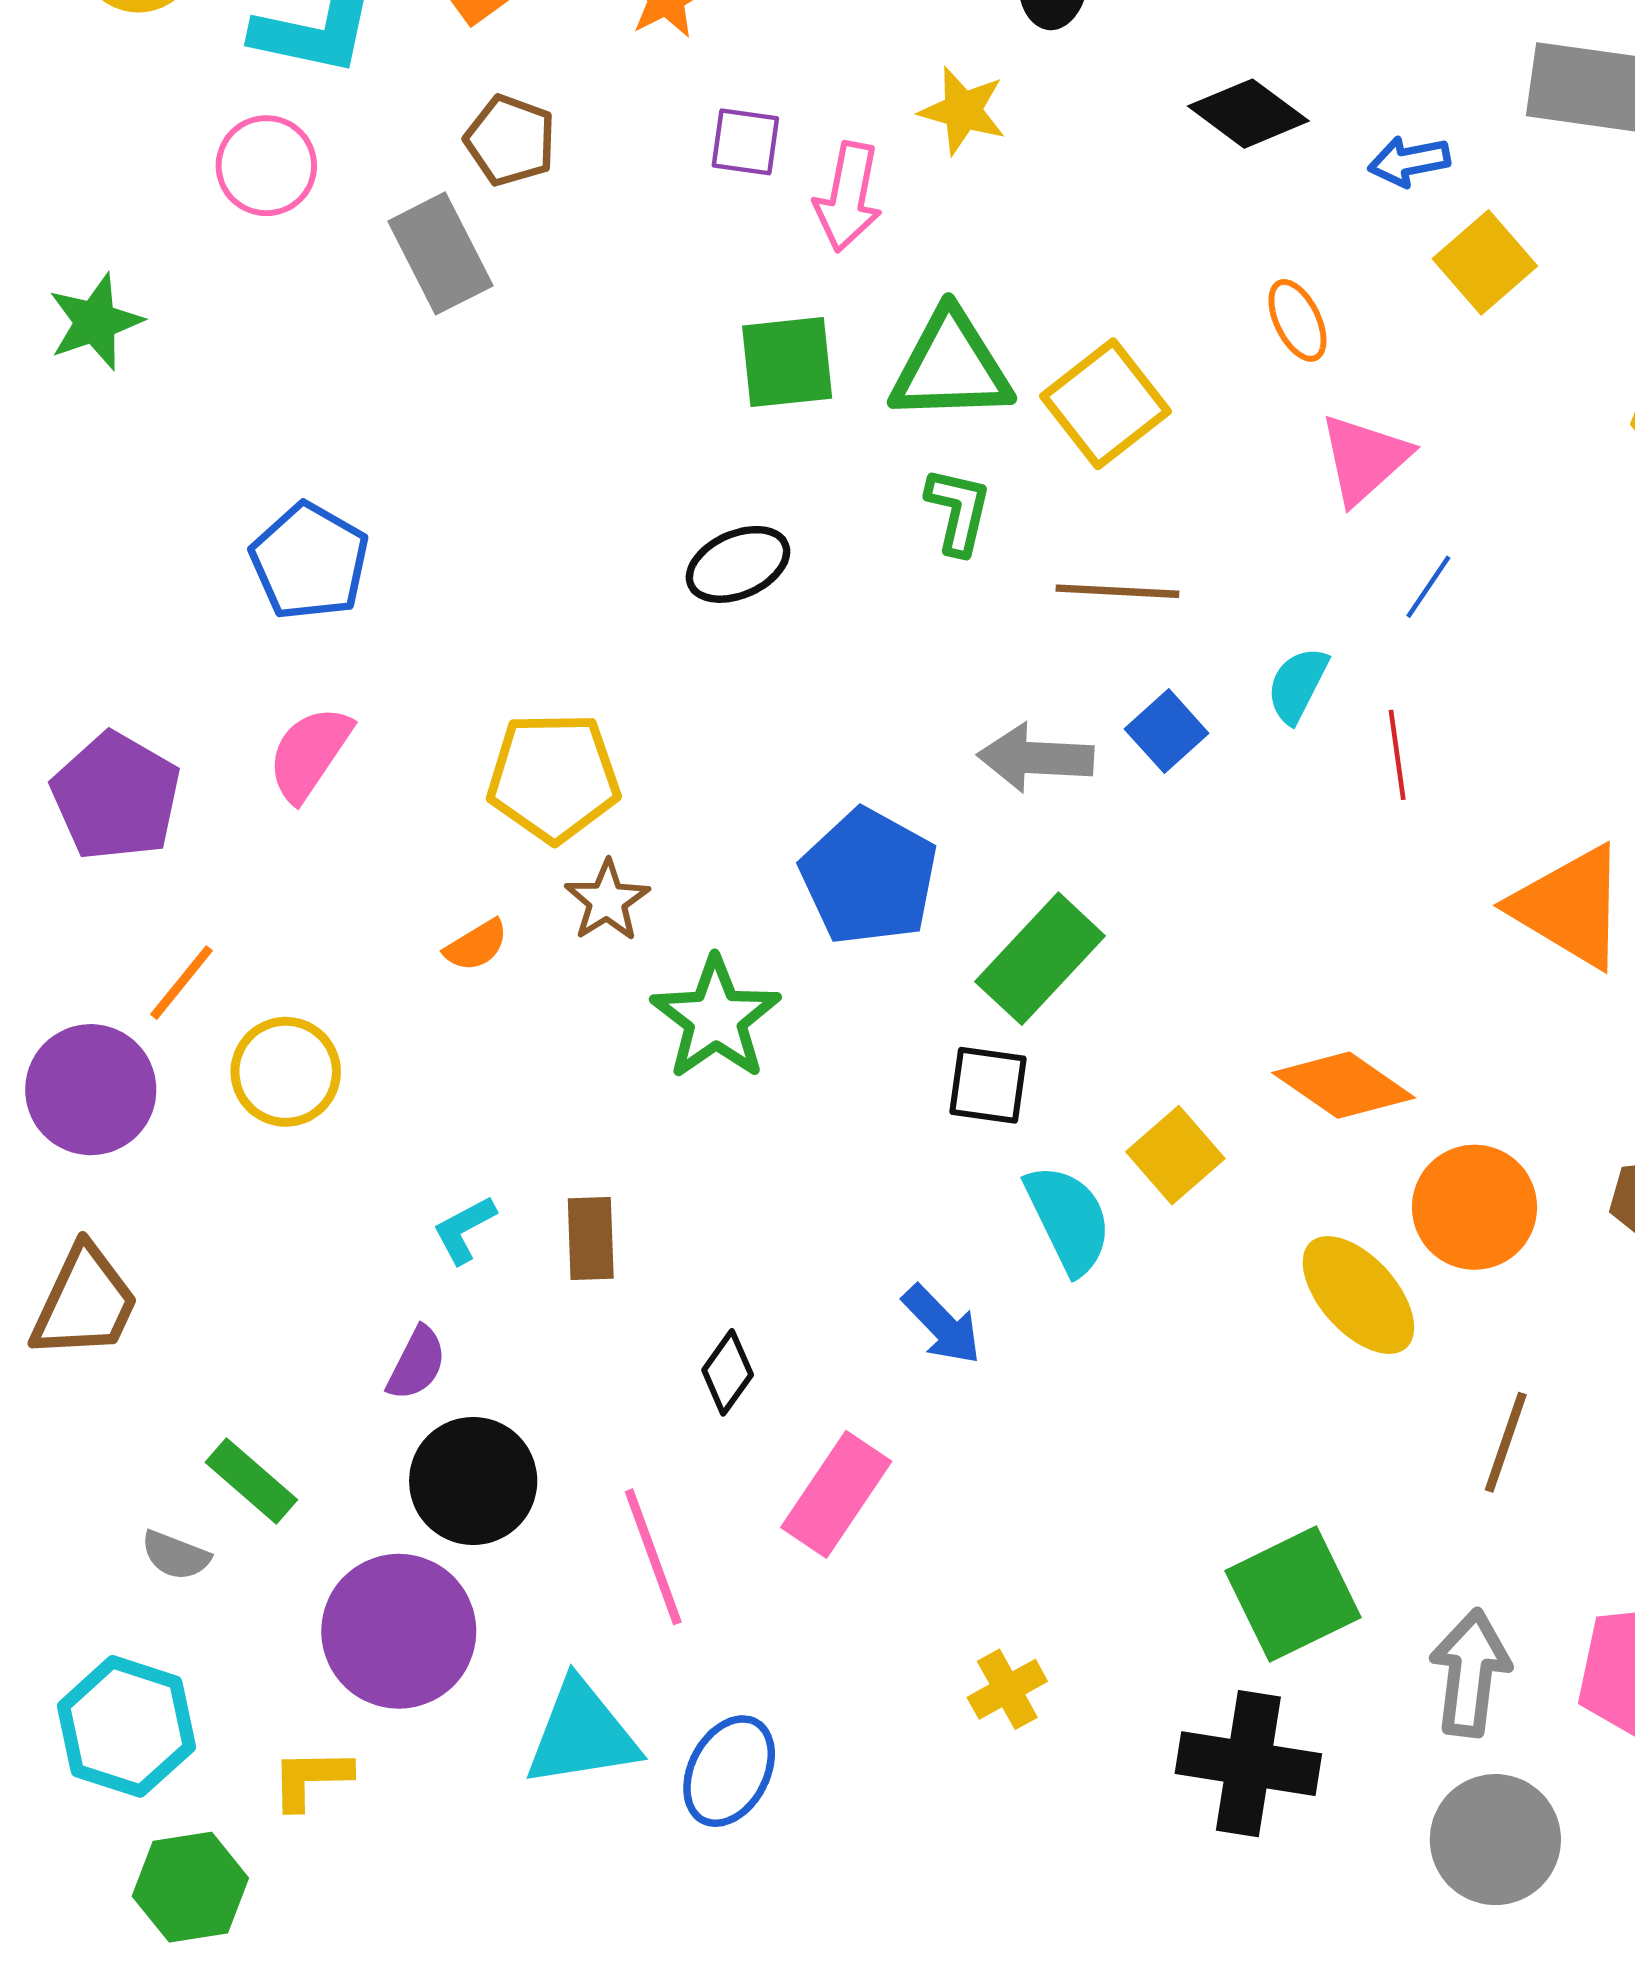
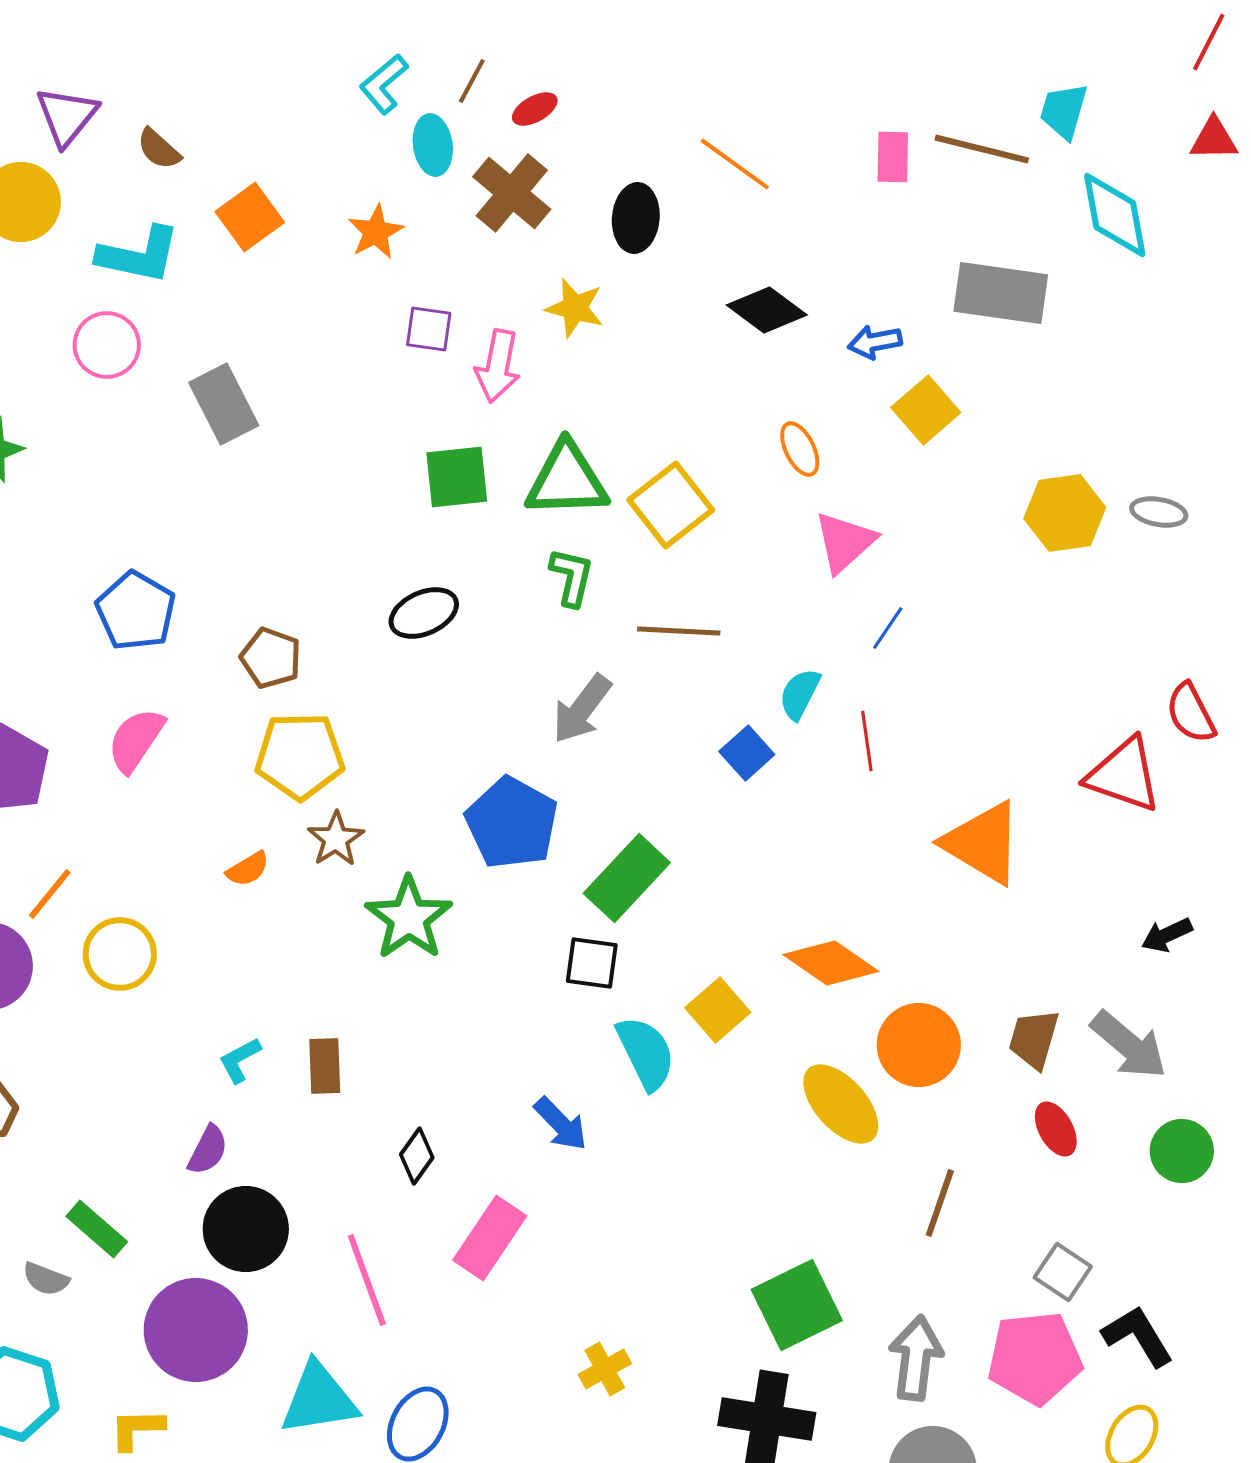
brown pentagon: (510, 140) -> (271, 658), moved
blue square: (1167, 731) -> (747, 753), moved
gray arrow: (1036, 758) -> (582, 709), moved, turned -56

